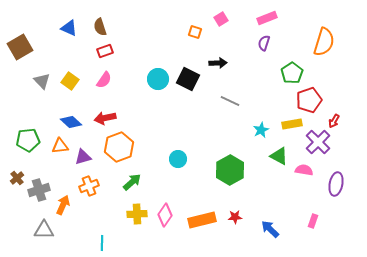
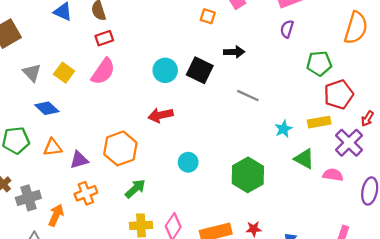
green pentagon: (292, 73) -> (319, 63), turned 30
pink semicircle: (104, 80) -> (103, 71), size x1.4
red arrow: (105, 118) -> (161, 115), moved
blue diamond: (71, 122) -> (47, 108), moved

